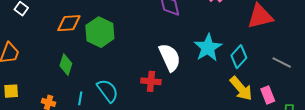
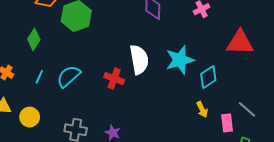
gray line: (282, 62) -> (247, 109), moved
yellow arrow: (241, 89) -> (202, 109), size x0.6
cyan semicircle: (108, 91) -> (69, 76), turned -110

